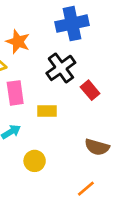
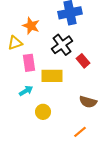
yellow rectangle: (47, 111) -> (52, 76), size x1.5

